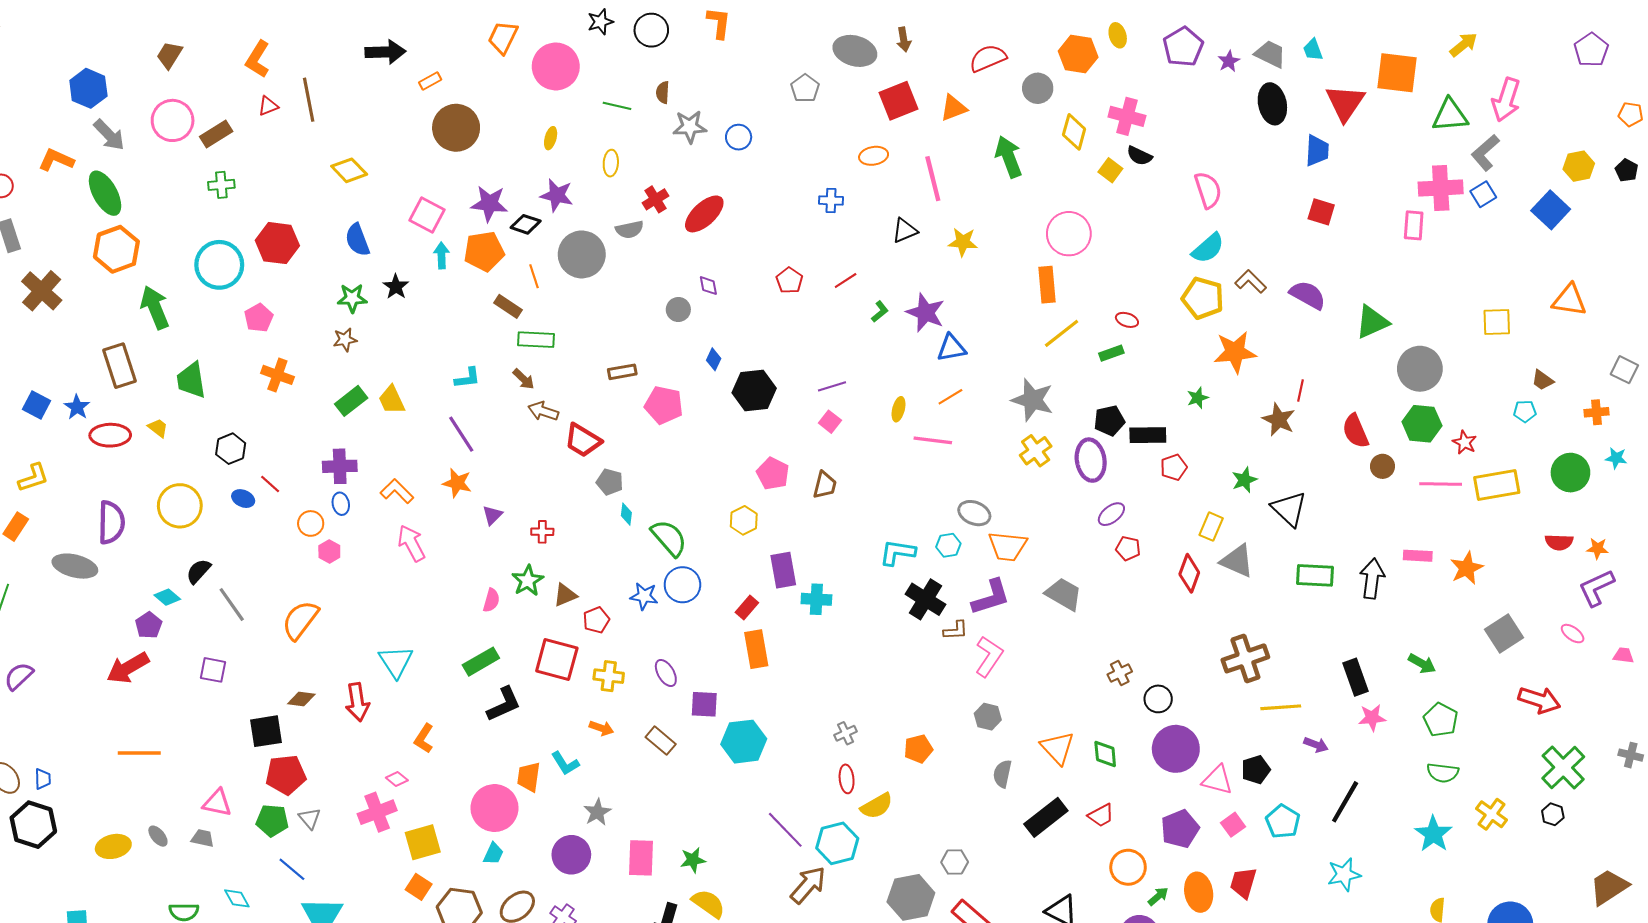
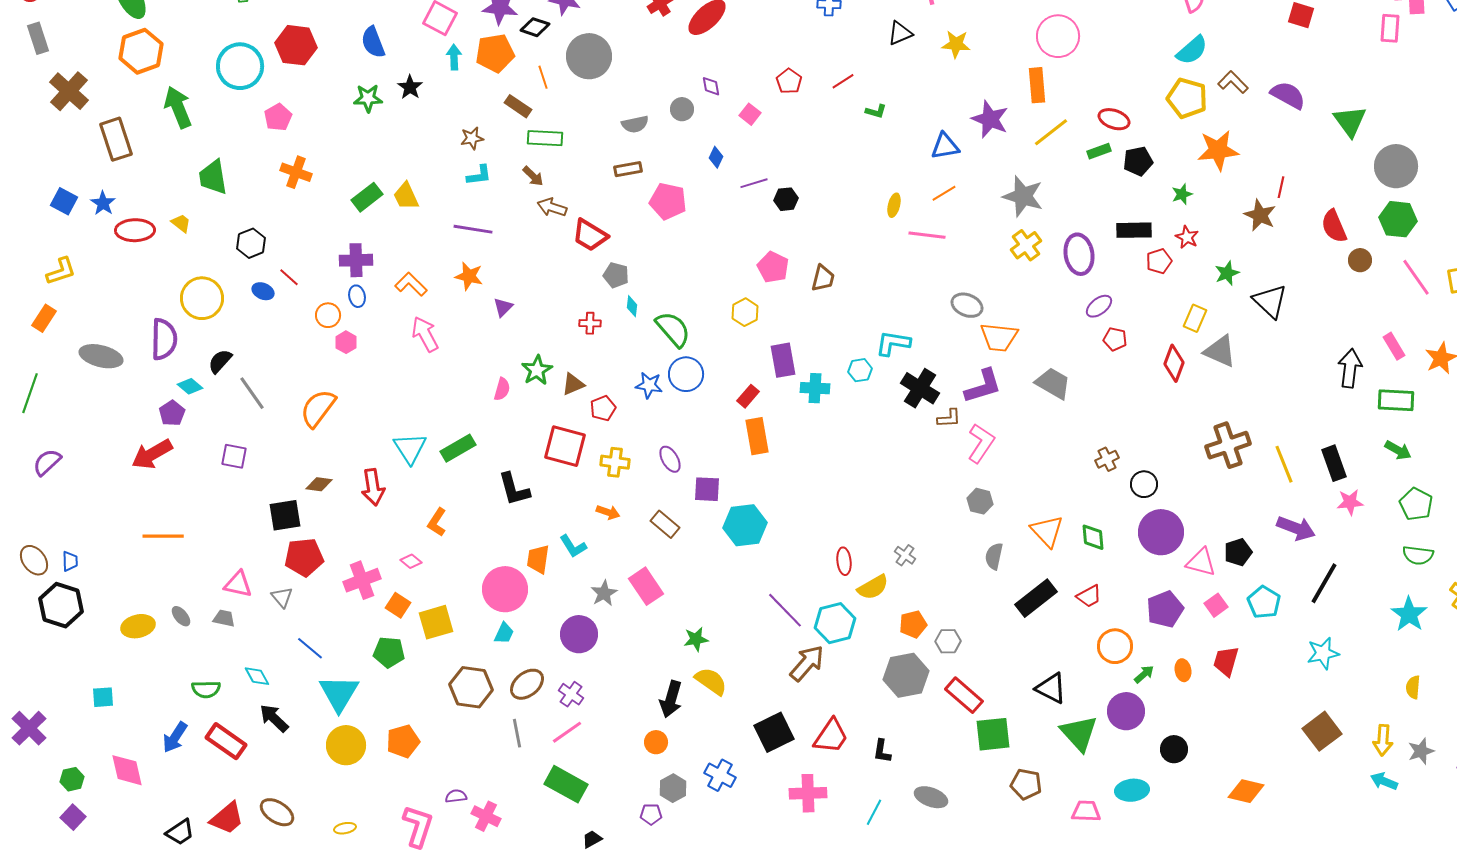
gray semicircle: (630, 230) -> (635, 124), moved
green L-shape: (880, 312) -> (876, 111), turned 55
purple star: (926, 313) -> (990, 119), moved
red ellipse: (1127, 320) -> (1114, 119), size x1.4
green triangle: (1372, 322) -> (1350, 121), turned -42
brown star: (345, 340) -> (472, 138), moved
brown rectangle: (120, 366) -> (116, 139), moved
purple line: (832, 386) -> (754, 183), moved
black hexagon: (754, 391) -> (786, 199), moved, size x0.6
black pentagon: (1109, 421) -> (1138, 161), moved
pink square: (830, 422) -> (750, 114), moved
purple line: (461, 434) -> (473, 229), turned -48
red star: (1465, 442) -> (1187, 237), moved
pink line: (1441, 484) -> (1416, 277), turned 54
purple semicircle: (111, 522) -> (164, 339), moved
red cross: (542, 532) -> (590, 323), moved
cyan hexagon: (948, 545) -> (860, 370), moved
pink rectangle: (1418, 556) -> (1394, 346), turned 56
green rectangle: (1315, 575) -> (1396, 400), moved
green rectangle: (481, 662) -> (458, 448), moved
black L-shape: (504, 704) -> (514, 489), turned 99
yellow line: (1281, 707) -> (1284, 464), moved, turned 72
gray cross: (846, 733) -> (905, 555), moved, turned -30
purple arrow: (1316, 745) -> (1296, 528), size x1.6
orange pentagon: (918, 749) -> (913, 624), moved
pink cross: (377, 812) -> (362, 580), moved
gray triangle: (310, 818) -> (282, 597), moved
green pentagon: (272, 820) -> (389, 652), moved
pink rectangle: (641, 858) -> (646, 586), moved, turned -36
orange square: (419, 887) -> (398, 605), moved
orange ellipse: (1199, 892) -> (1183, 670), size x0.6

